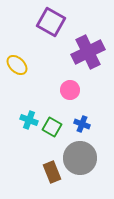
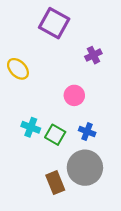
purple cross: (88, 52) -> (93, 55), size x0.5

